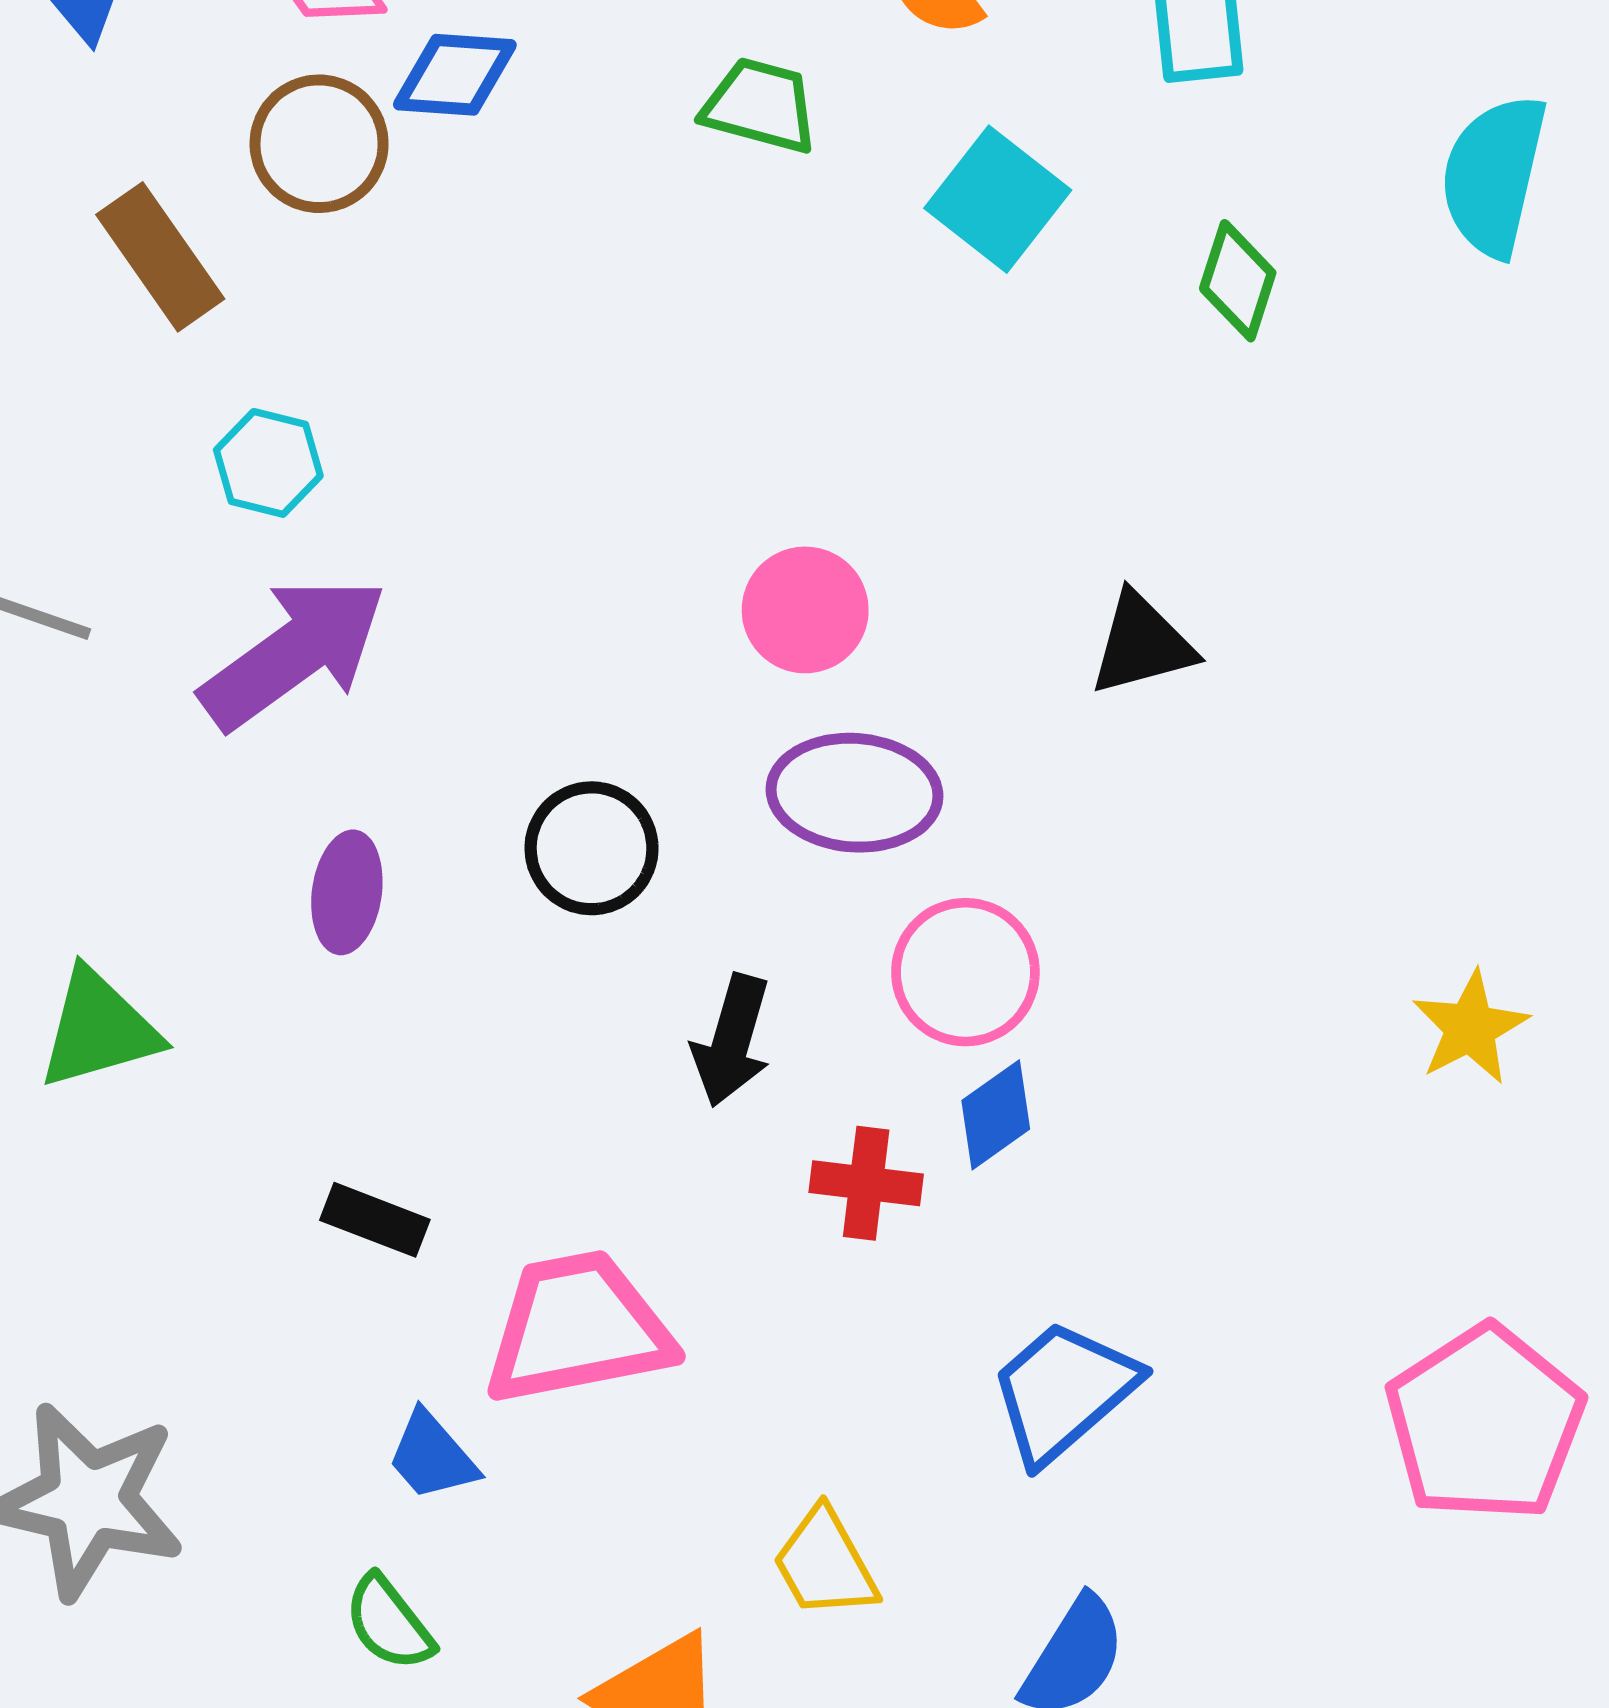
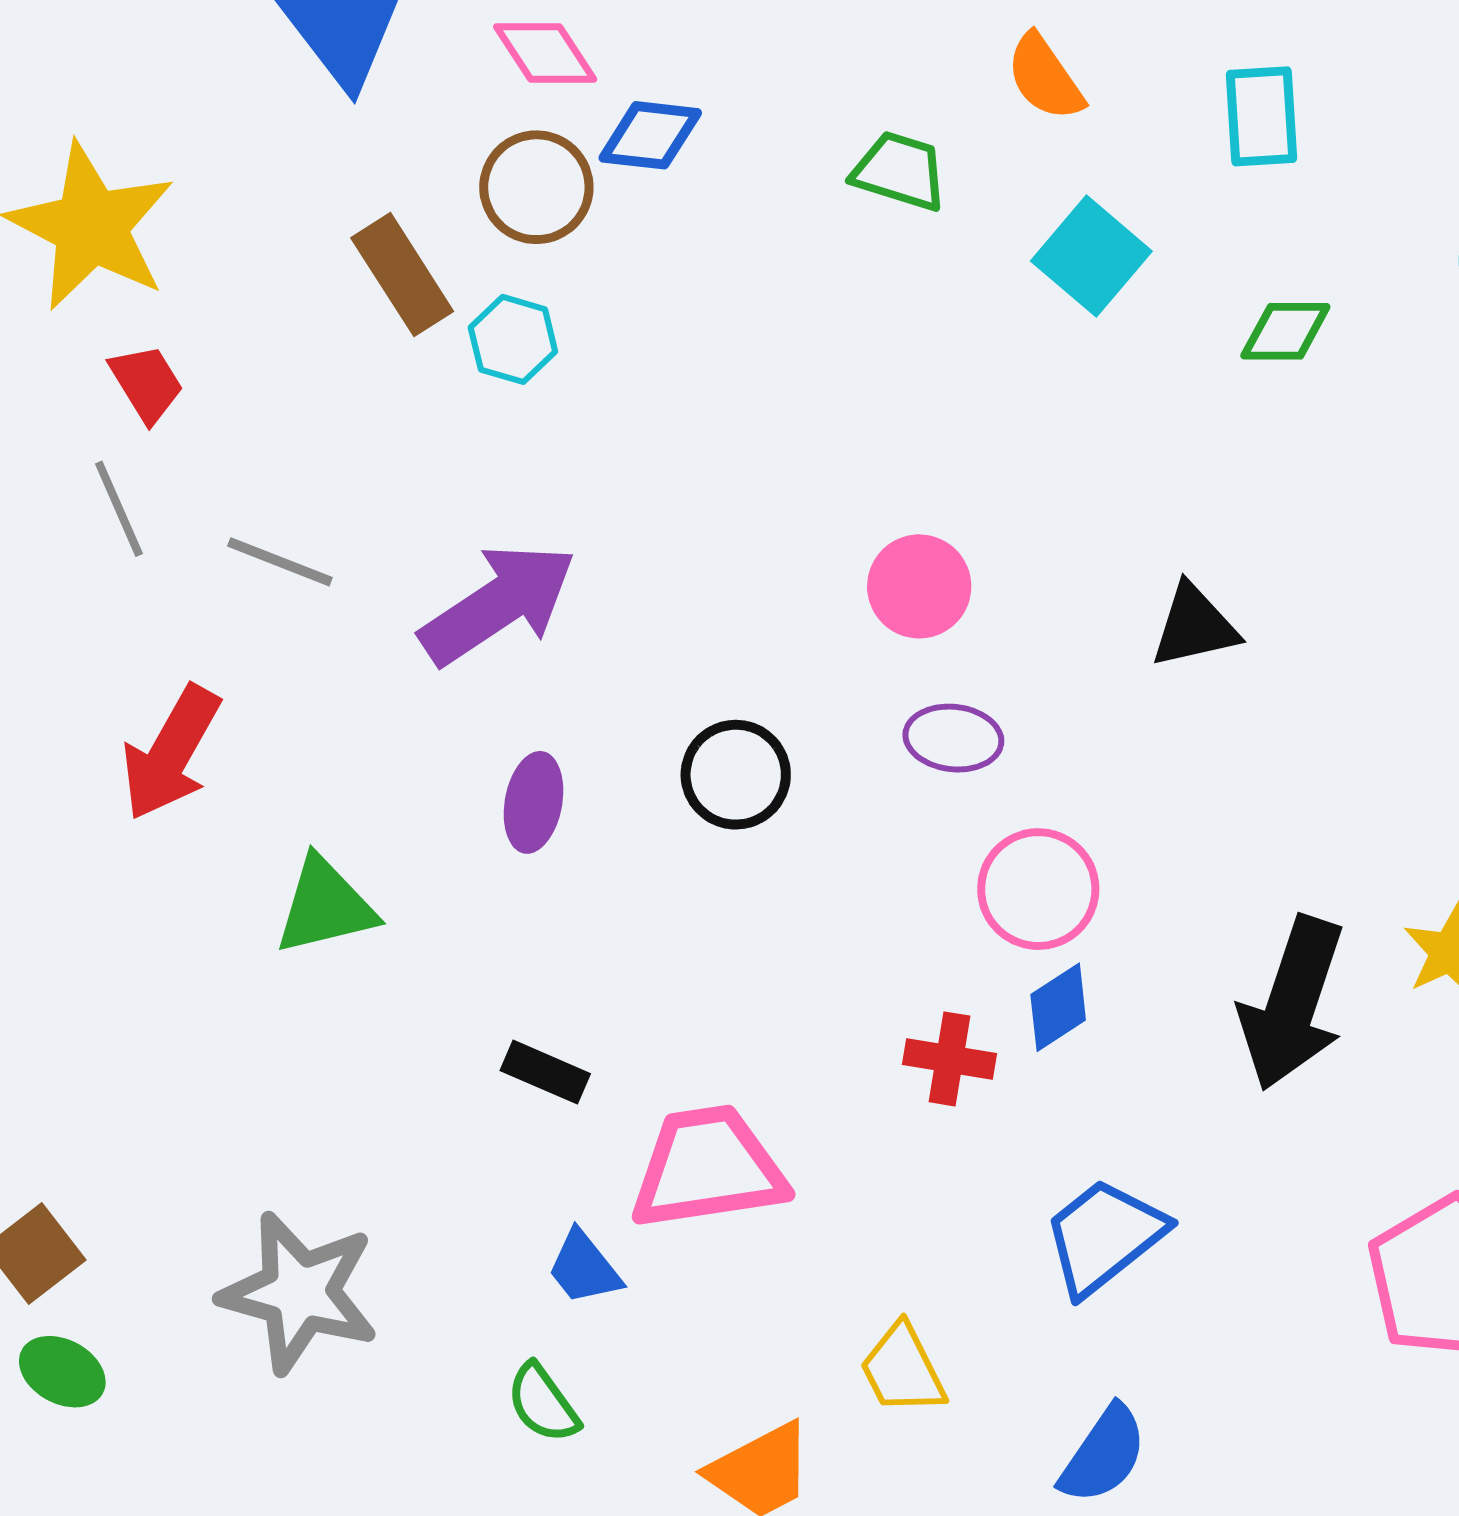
green diamond: (1238, 281) -> (1285, 331), turned 70
cyan hexagon: (268, 463) -> (513, 339), moved
purple ellipse: (855, 793) -> (953, 738), size x0.7
black arrow: (732, 1041) -> (1292, 1003), moved, size x1.6

